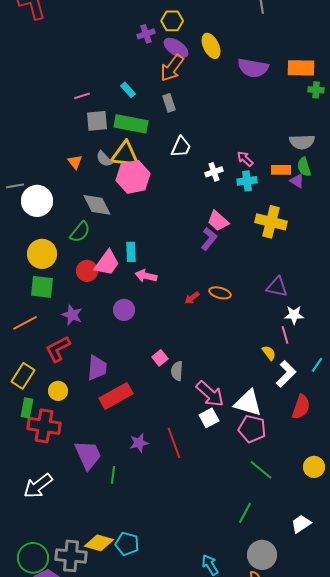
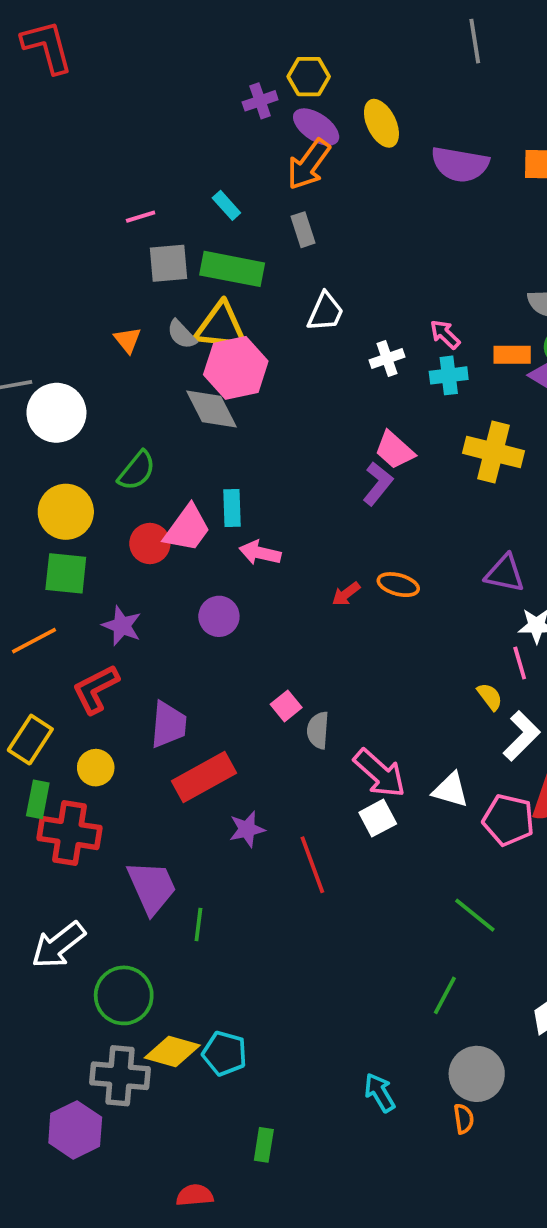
gray diamond: (97, 205) -> (211, 409), moved
white triangle: (248, 403) -> (451, 790), size x0.7
pink pentagon: (252, 429) -> (508, 820), moved
purple star: (139, 443) -> (247, 829), moved
green circle: (33, 558) -> (124, 995), moved

